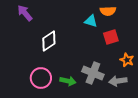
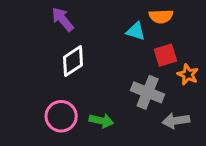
purple arrow: (25, 13) -> (63, 19), moved
orange star: (127, 60) -> (188, 74), moved
gray cross: (93, 73) -> (148, 92), moved

